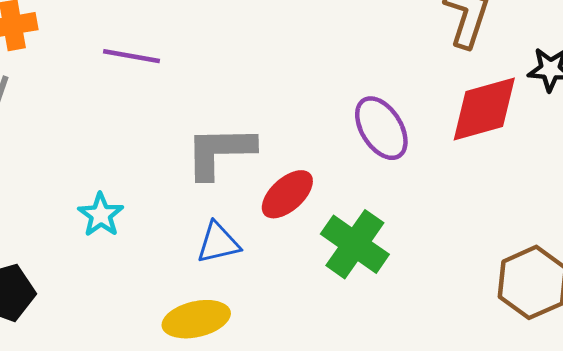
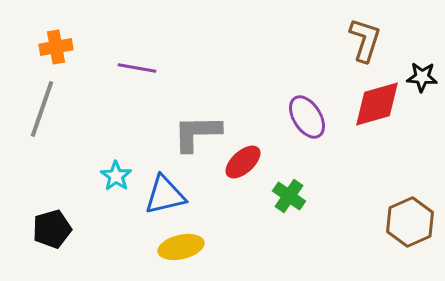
blue triangle: (218, 243) -> (165, 195), moved, size x1.4
green cross: (355, 244) -> (289, 196), size x0.7

